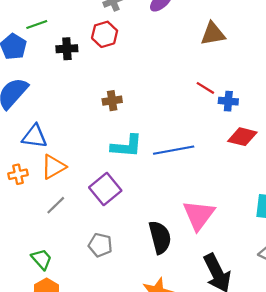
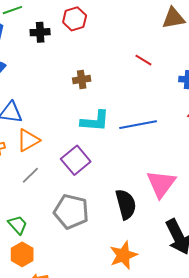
red line: (205, 88) -> (143, 60), moved
gray pentagon: (100, 245) -> (71, 212), size x1.6

